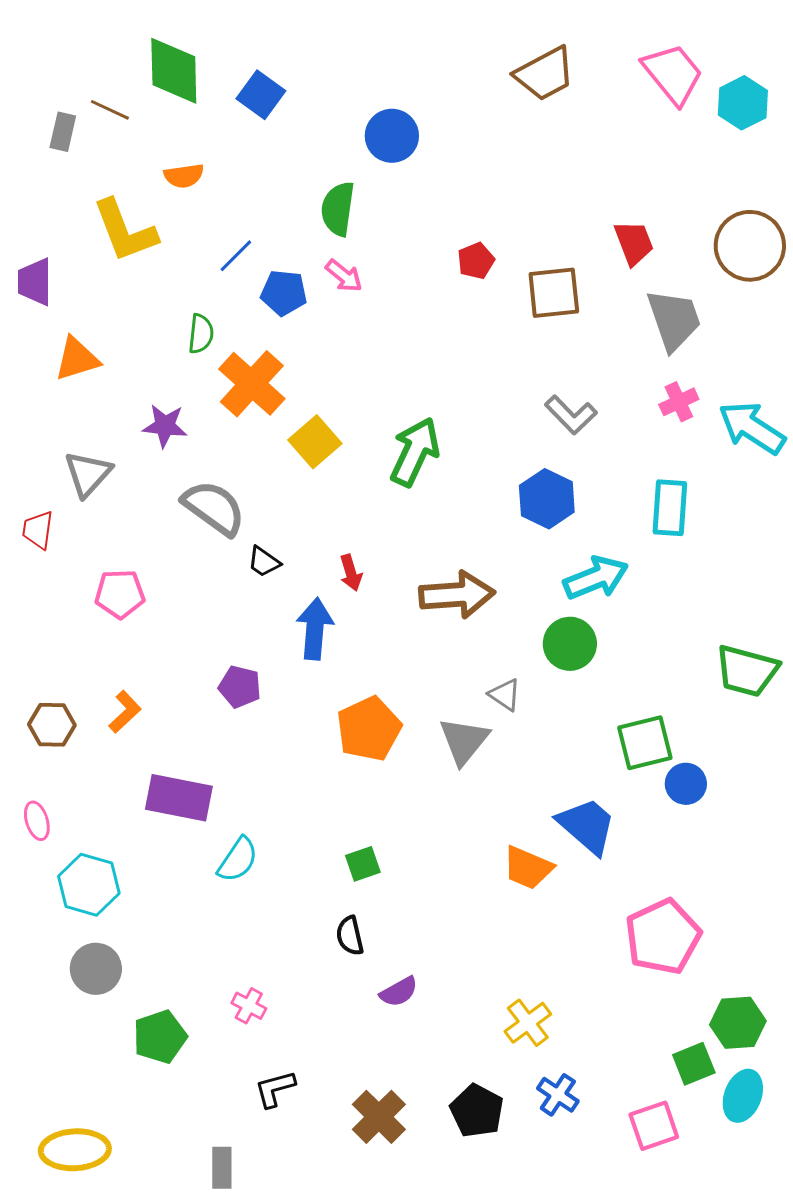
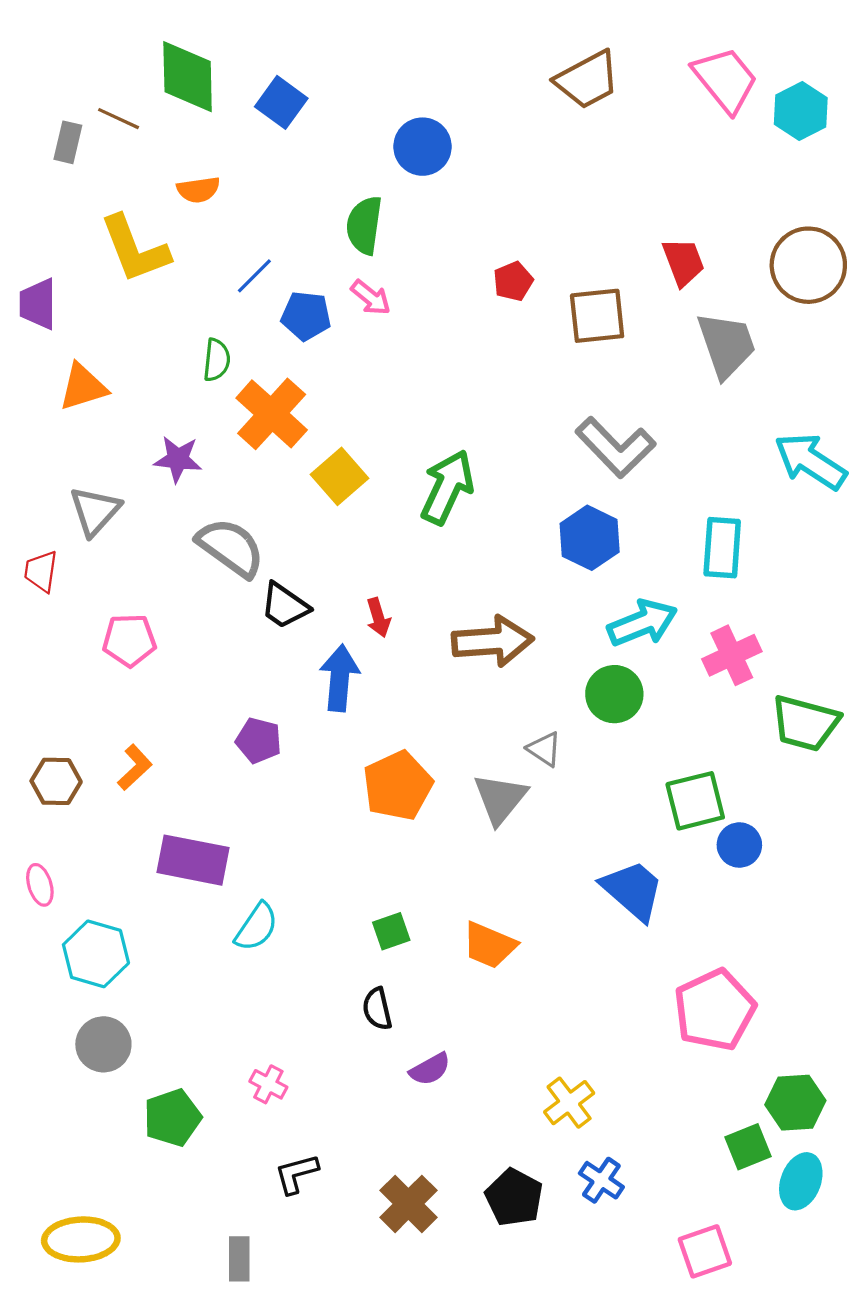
pink cross: (679, 402) -> (732, 655), moved, size x1.4
gray L-shape: (571, 415) -> (615, 447), size x1.4
black trapezoid: (264, 562) -> (285, 606), size x1.4
orange trapezoid: (528, 868) -> (489, 945), moved
pink square: (654, 1126) -> (705, 1251), moved

